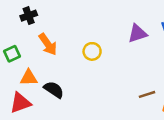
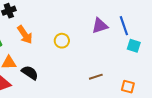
brown line: (147, 94) -> (96, 77), moved

